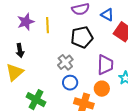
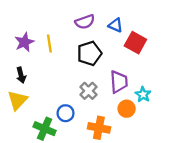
gray cross: (65, 62) -> (88, 91), moved
blue circle: (70, 83) -> (66, 113), moved
orange circle: (102, 89) -> (127, 109), moved

